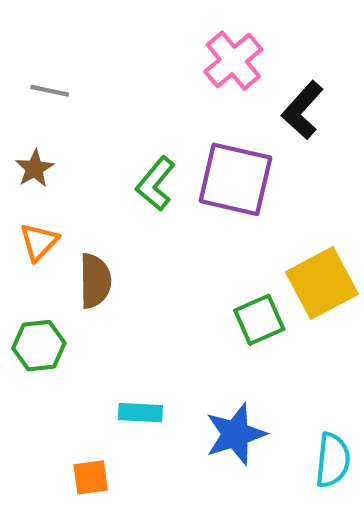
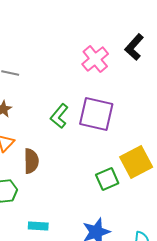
black L-shape: (302, 110) -> (134, 47), moved
cyan rectangle: (140, 413) -> (38, 226), moved

